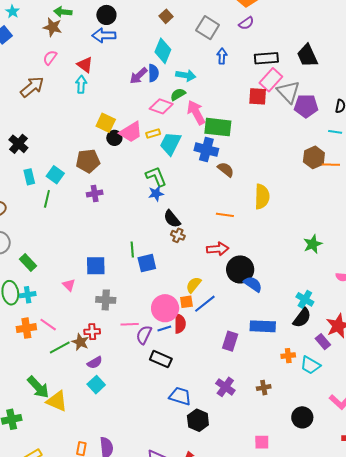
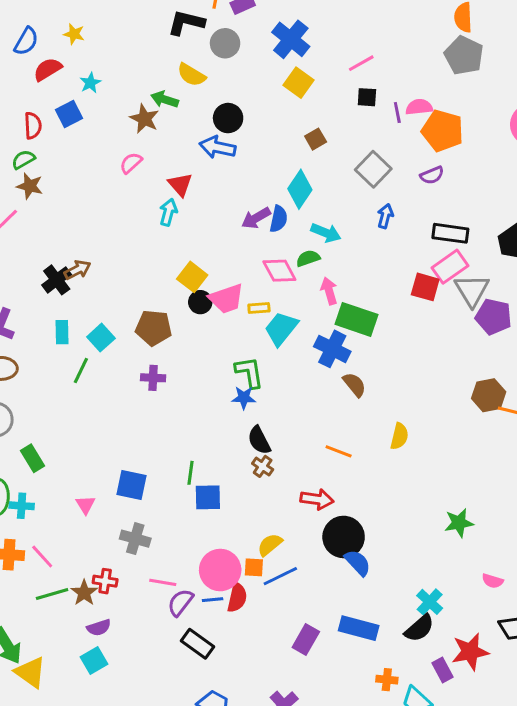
brown arrow: (32, 87) -> (77, 270), moved, size x0.7
pink diamond: (161, 106) -> (279, 271), turned 30
pink arrow: (196, 112) -> (329, 291), size x0.7
yellow semicircle: (262, 197) -> (399, 436), size x0.7

